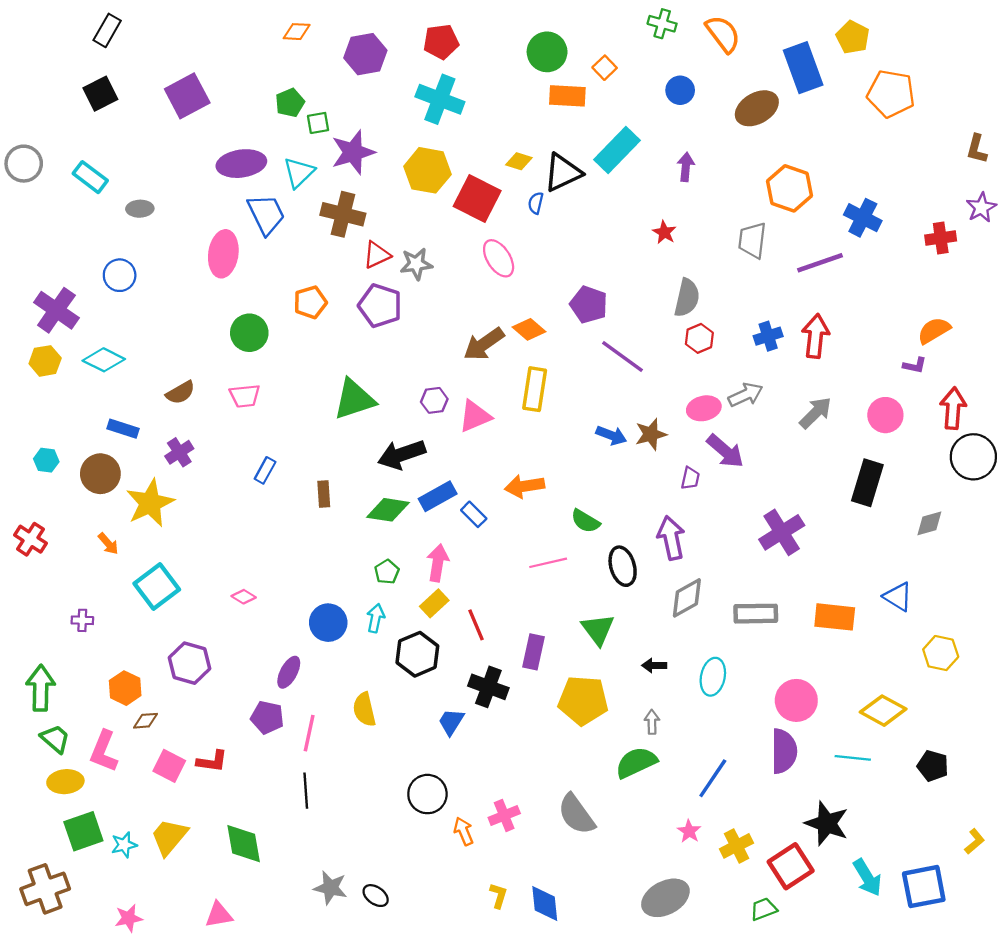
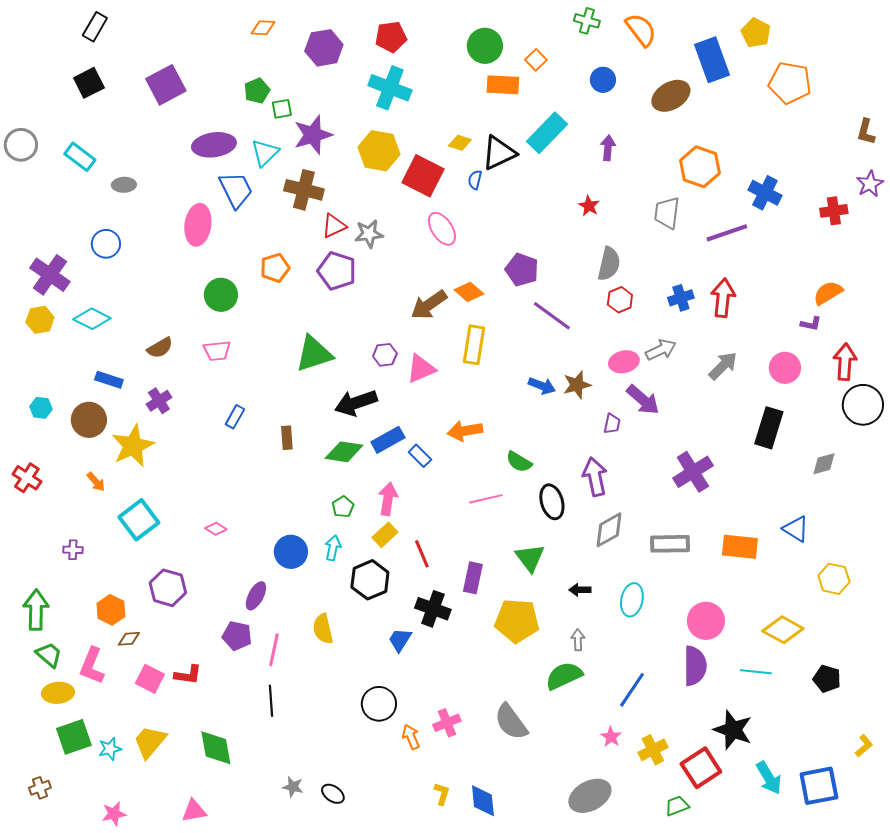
gray star: (330, 888) -> (293, 787), size x0.7
brown cross: (45, 889) -> (40, 788), size x0.5

